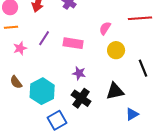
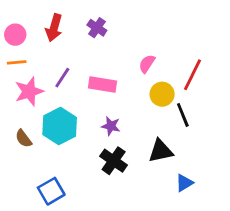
red line: (140, 18) -> (193, 75), moved, turned -60
pink star: (20, 48) -> (29, 91), size x1.5
black line: (143, 68) -> (183, 115), moved
cyan hexagon: (42, 91) -> (60, 126), moved
blue square: (57, 120) -> (51, 191), moved

